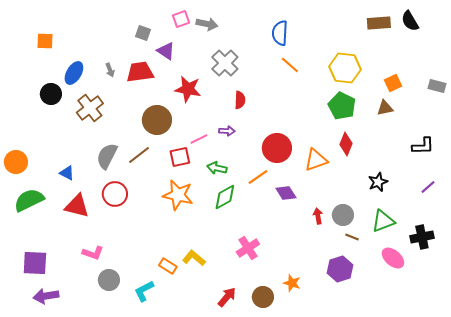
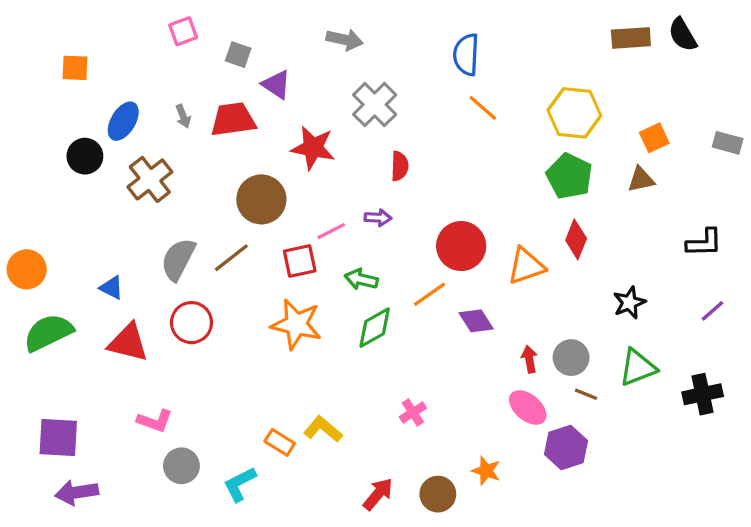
pink square: (181, 19) -> (183, 31), moved
pink cross: (248, 248) -> (413, 412), size x0.7
pink ellipse: (393, 258) -> (528, 408), moved

